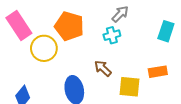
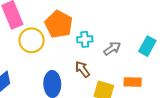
gray arrow: (120, 14) -> (112, 48), moved
cyan cross: (112, 35) -> (85, 39), moved

